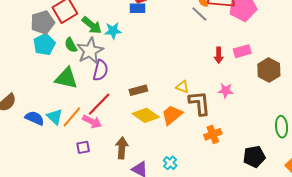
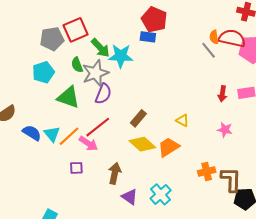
cyan star: (113, 31) -> (121, 56), size x1.4
cyan pentagon: (44, 44) -> (43, 72), moved
brown rectangle: (138, 90) -> (138, 118), turned -42
brown L-shape: (199, 103) -> (231, 179), moved
cyan cross: (170, 163) -> (161, 194), size x1.5

